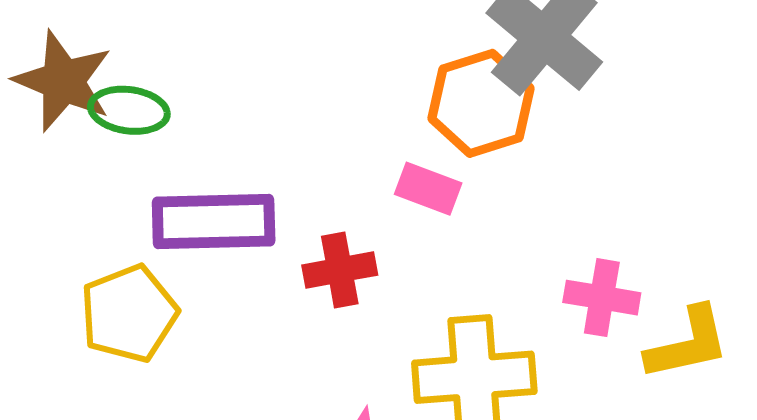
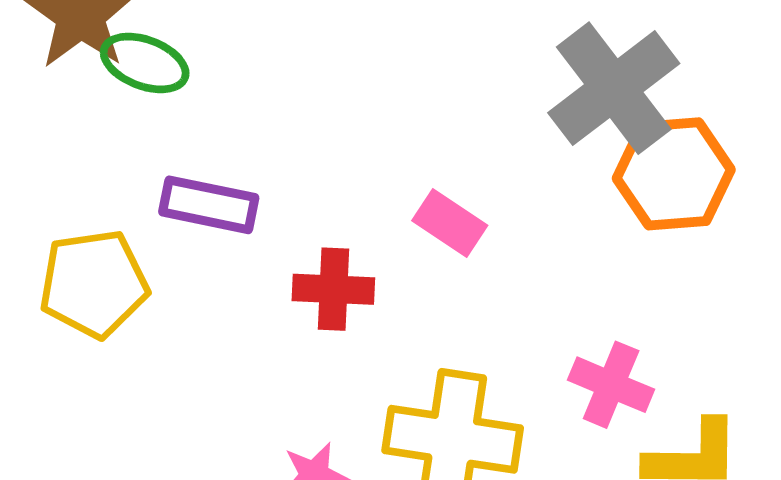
orange hexagon: (481, 103) -> (674, 174), moved
purple rectangle: (214, 221) -> (209, 205), size x0.7

